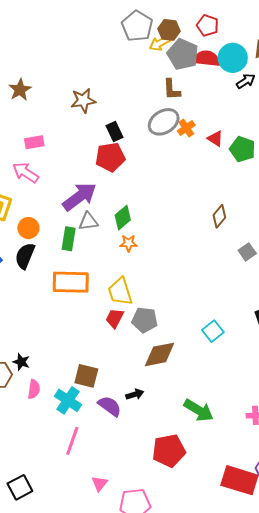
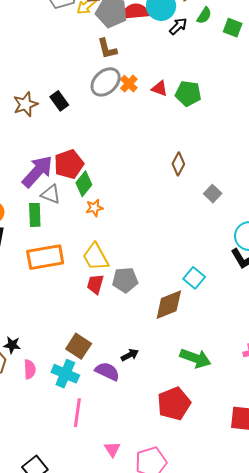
brown star: (83, 100) -> (25, 104), moved
red pentagon: (110, 157) -> (69, 164), moved
gray triangle: (88, 221) -> (51, 194), turned 40
brown diamond: (160, 354) -> (169, 305), moved
brown square: (86, 376) -> (79, 346), turned 30

